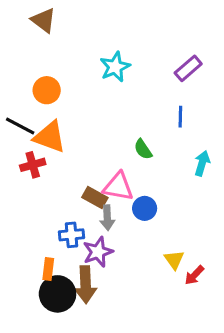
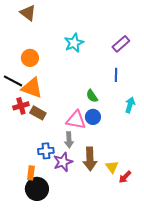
brown rectangle: (95, 197) -> (38, 113), moved
blue circle: (145, 208) -> (93, 117), moved
brown arrow: (86, 285) -> (90, 159), moved

